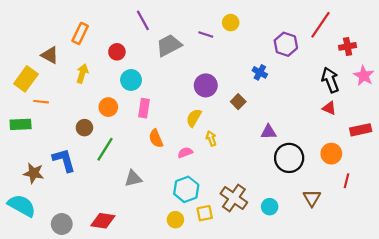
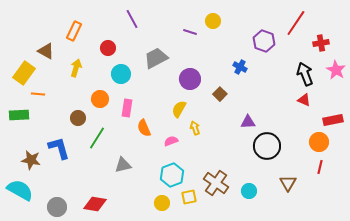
gray trapezoid: (169, 45) -> (156, 58), moved
pink rectangle: (144, 108) -> (127, 108), moved
orange circle: (331, 154) -> (319, 142), moved

